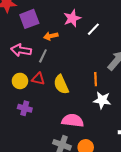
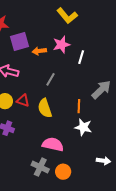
white line: (93, 29) -> (81, 57), turned -32
orange arrow: (51, 36) -> (39, 51), moved
gray line: (43, 56) -> (51, 79), moved

